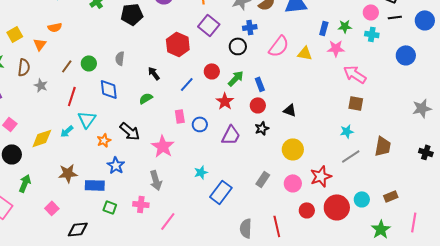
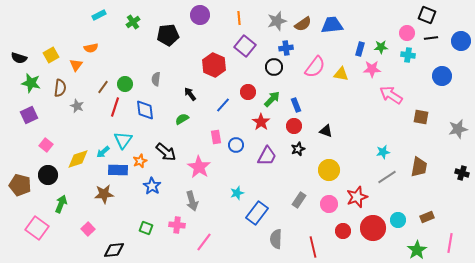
red line: (72, 96) -> (115, 107), moved
brown square: (356, 103) -> (421, 117), moved
blue rectangle: (95, 185) -> (118, 170), moved
gray semicircle: (246, 228) -> (276, 239), moved

